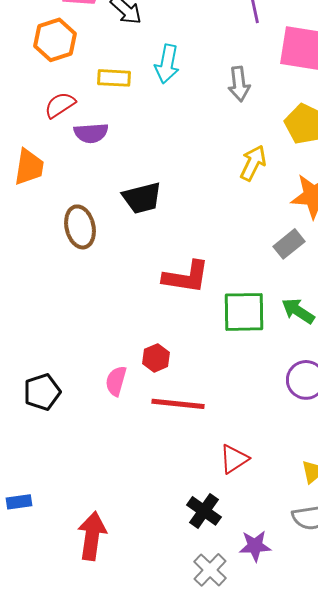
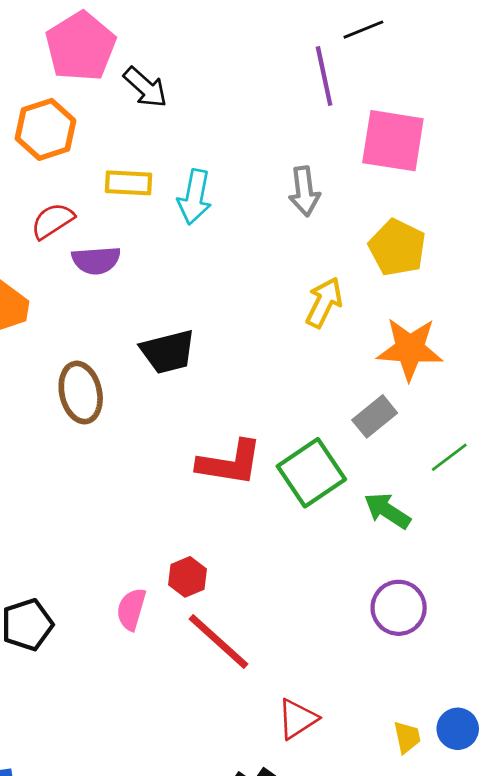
cyan arrow: (167, 64) -> (195, 197), moved
green square: (244, 312) -> (311, 473), moved, turned -33
red line: (178, 404) -> (219, 642), turned 36

